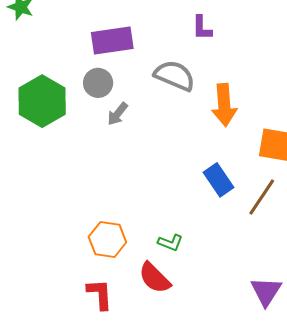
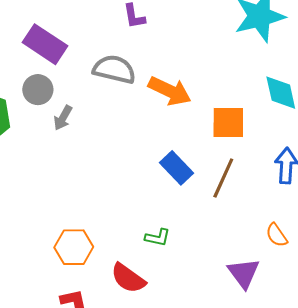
purple rectangle: (112, 41) -> (45, 44), turned 51
orange arrow: (224, 105) -> (170, 91), turned -51
green L-shape: (170, 243) -> (158, 237), moved

